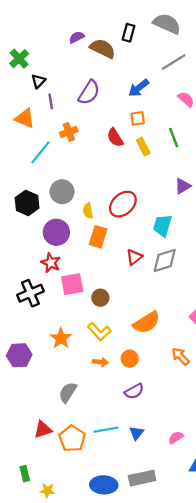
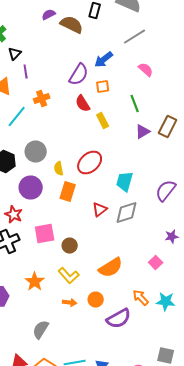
purple semicircle: (89, 92) -> (79, 74), moved
yellow rectangle: (143, 147) -> (103, 120), moved
purple triangle: (183, 186) -> (143, 132), moved
red star: (51, 263) -> (14, 214), moved
purple semicircle: (134, 391) -> (119, 318), moved, size x1.4

